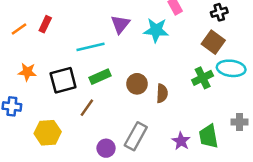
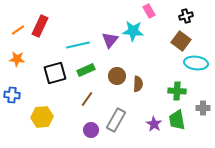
red rectangle: (45, 24) -> (40, 26), size x1.5
purple triangle: (120, 24) -> (110, 40), moved
orange star: (27, 72) -> (17, 59), moved
green cross: (203, 78) -> (177, 91), moved, turned 30
brown line: (87, 108) -> (87, 99), moved

